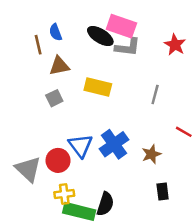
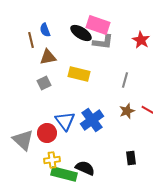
brown star: (151, 154) -> (127, 111), moved
black semicircle: (105, 204) -> (85, 168), turned -84

